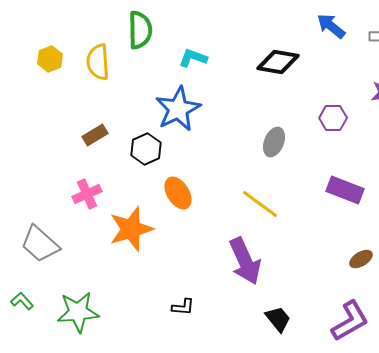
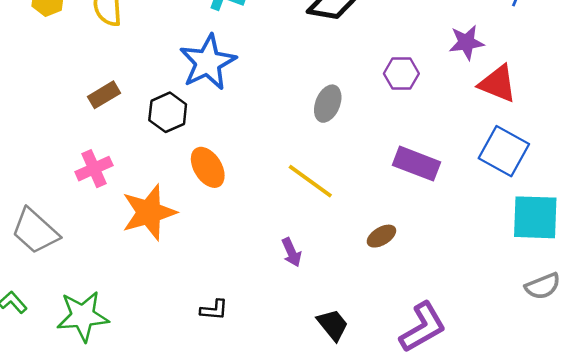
brown ellipse: (361, 259) -> (381, 236), moved
purple arrow: (245, 261) -> (291, 252), size x0.5

